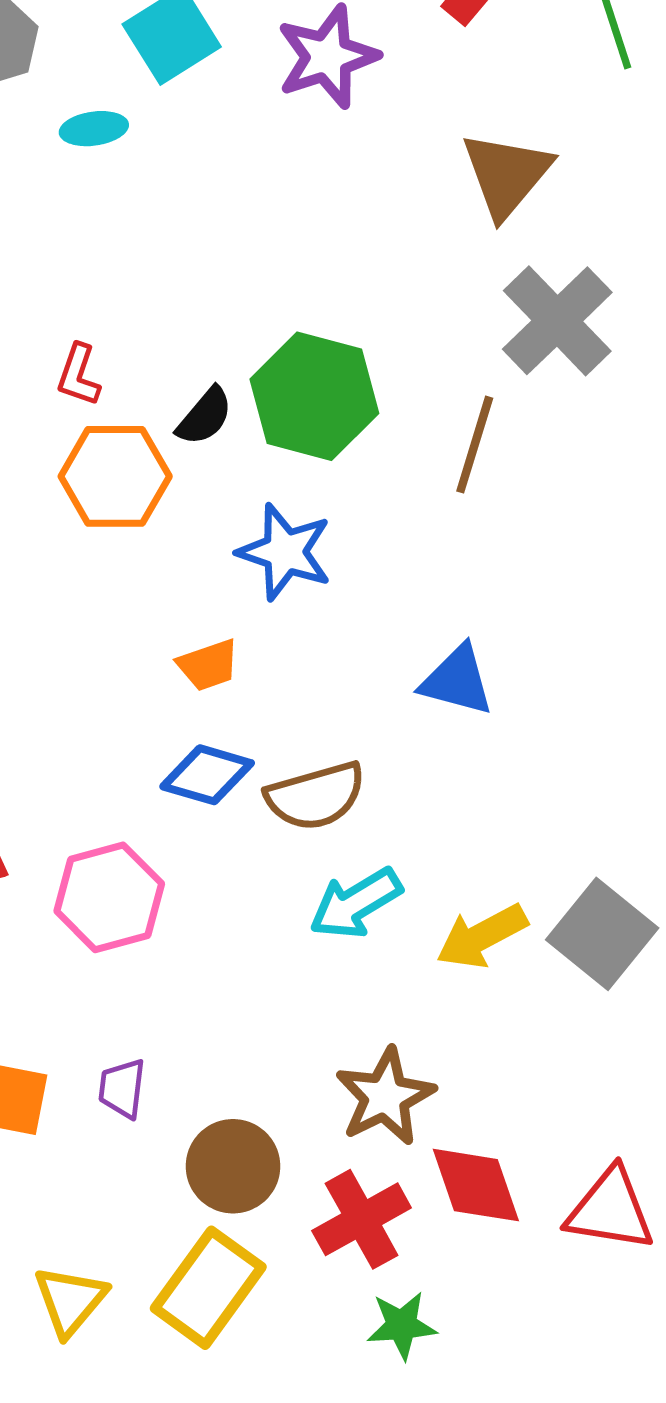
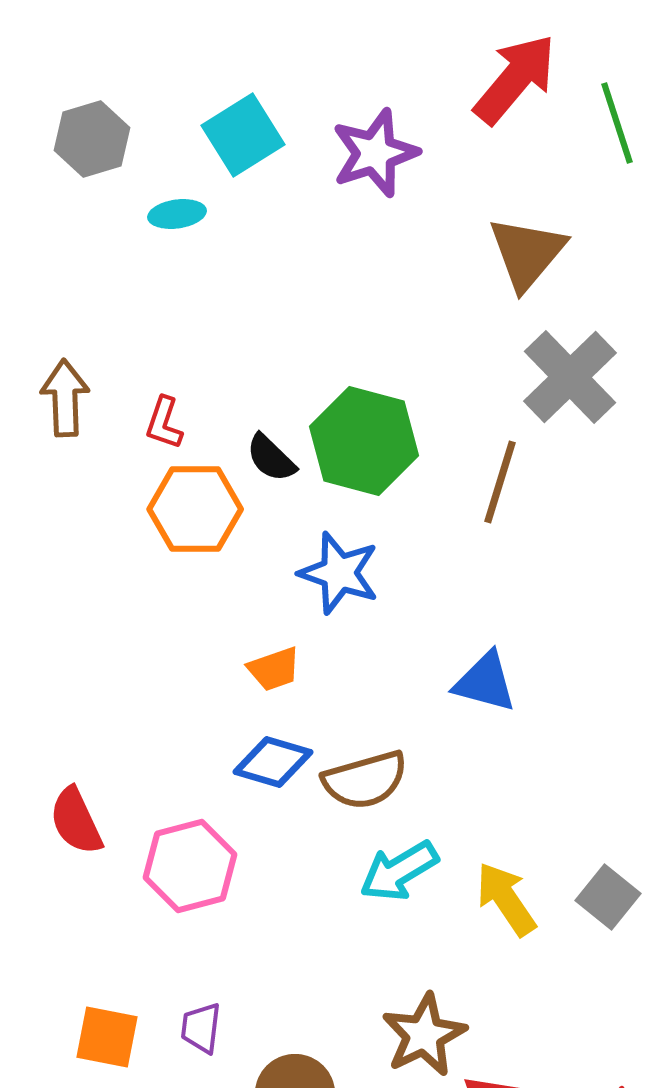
black semicircle: (205, 416) -> (271, 458), turned 94
gray square: (602, 934) -> (608, 897), size x0.7
yellow arrow: (482, 936) -> (506, 899), turned 84

